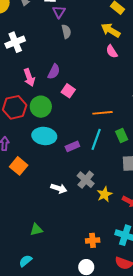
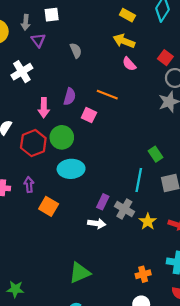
purple triangle: (59, 12) -> (38, 40), moved
pink arrow: (29, 77) -> (44, 108), turned 30
orange line: (102, 113) -> (107, 95), moved, turned 36
cyan line: (96, 139) -> (139, 180), moved
purple rectangle: (72, 146) -> (103, 202), moved, turned -32
green triangle: (36, 230) -> (80, 273), size x1.5

